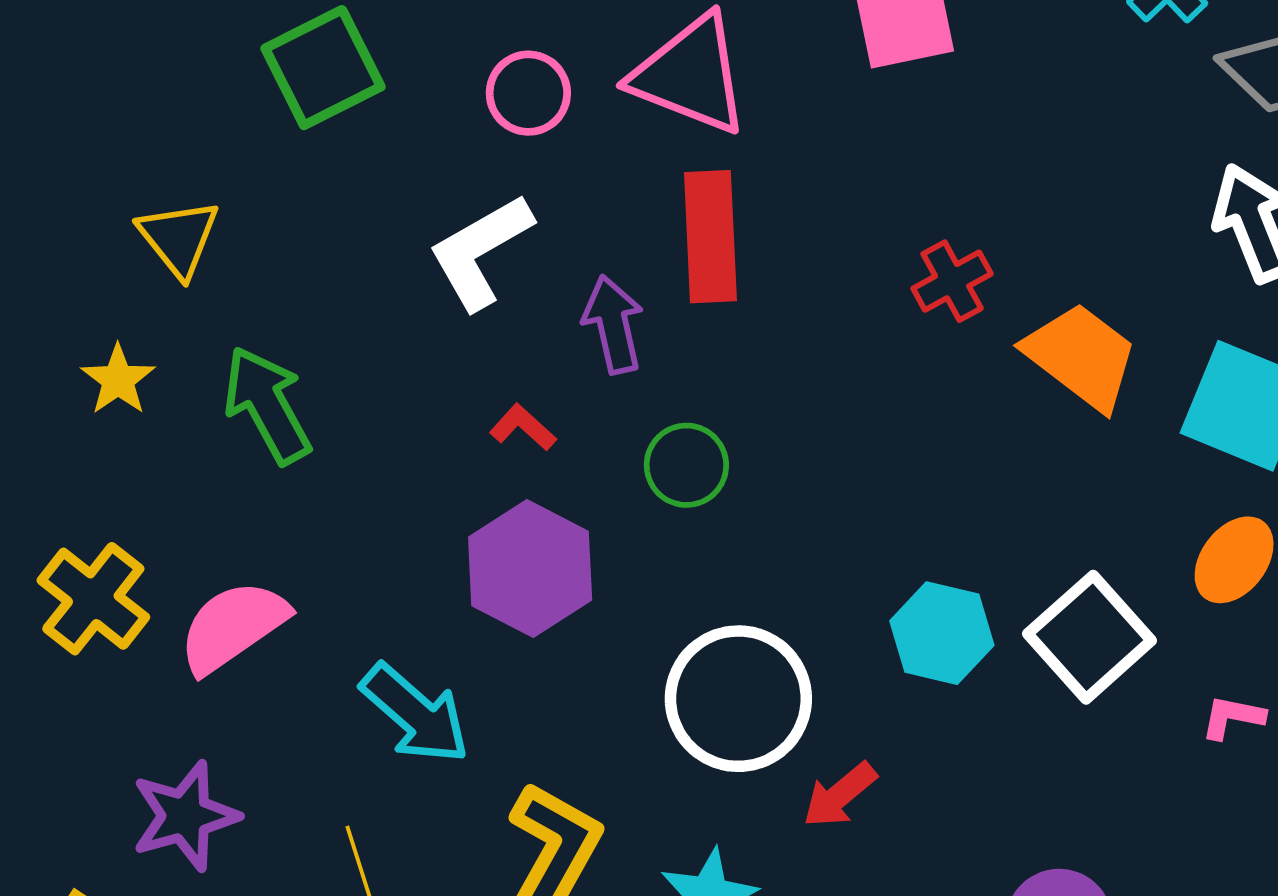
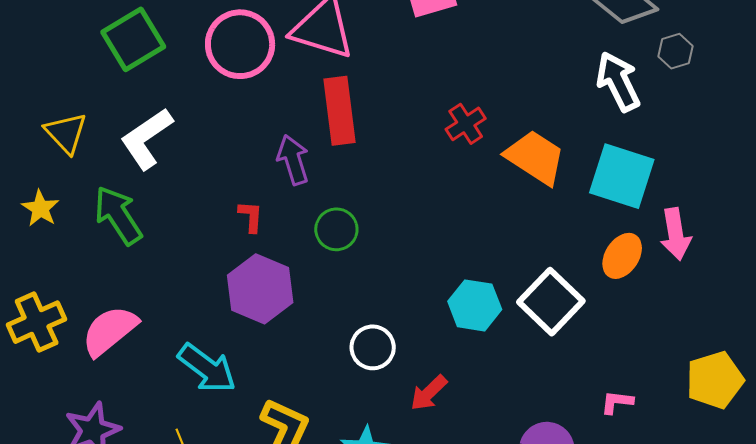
pink circle: (528, 93) -> (240, 44), size x1.6
white L-shape: (480, 251) -> (147, 139), moved
red L-shape: (523, 427) -> (251, 216), turned 56
yellow cross: (93, 599) -> (37, 322), turned 32
white circle: (738, 699) -> (373, 347), size x0.6
pink L-shape: (1233, 717) -> (617, 402), moved

